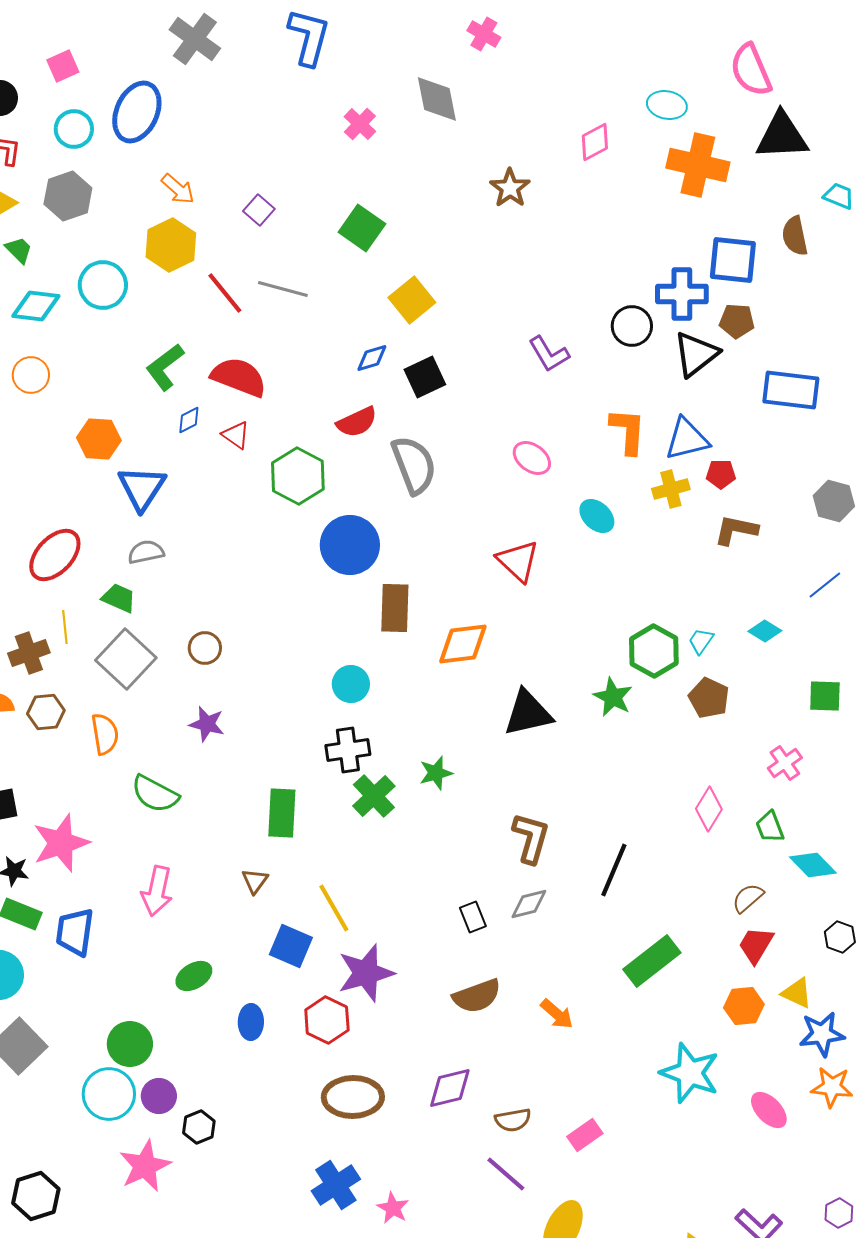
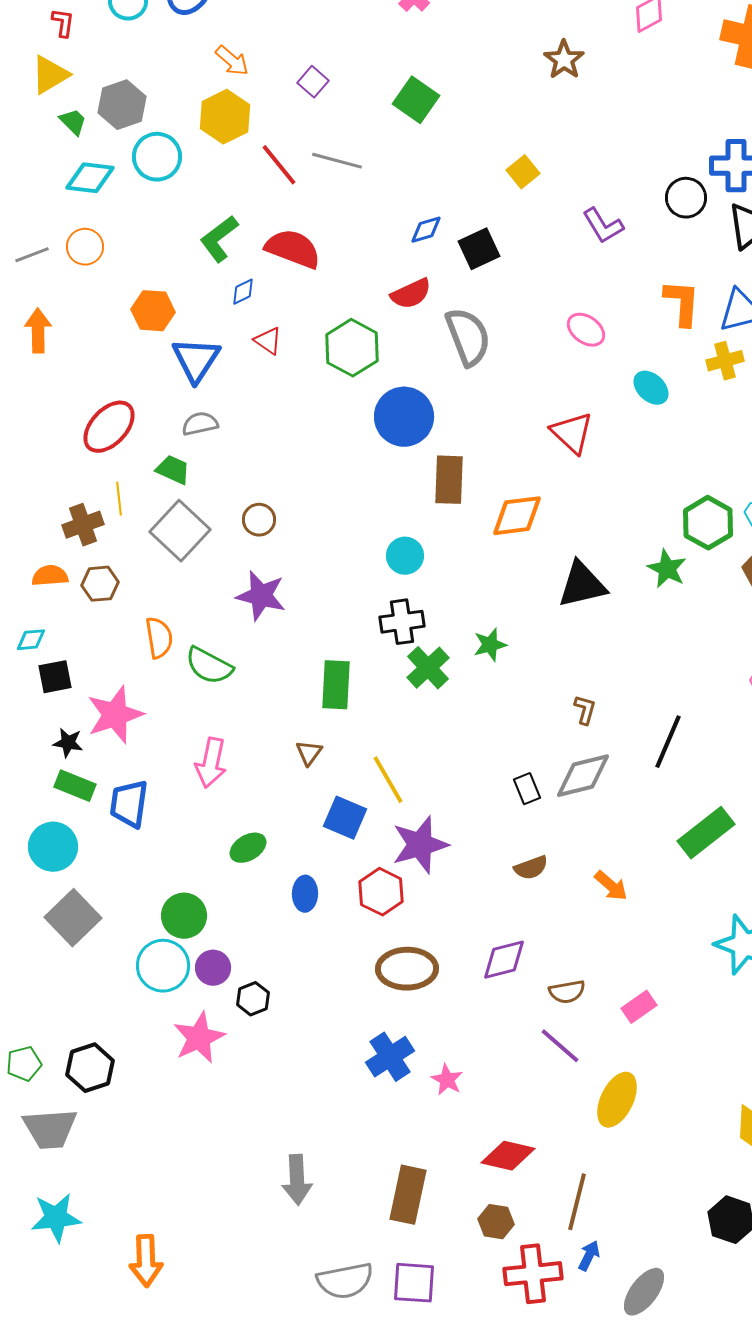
gray hexagon: (68, 196) -> (122, 105), moved
yellow square: (412, 300) -> (523, 172), moved, size x0.7
red triangle: (236, 435) -> (268, 341), moved
purple star: (207, 724) -> (261, 596), size x1.4
orange semicircle: (105, 734) -> (159, 638), moved
brown L-shape: (531, 838) -> (585, 710), size x0.6
gray diamond: (529, 904) -> (583, 776), size x1.5
brown semicircle: (477, 996) -> (531, 868), size x0.7

